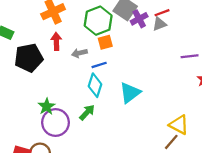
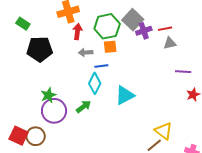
gray triangle: (159, 24) -> (170, 43), moved
red arrow: (56, 41) -> (77, 32), moved

